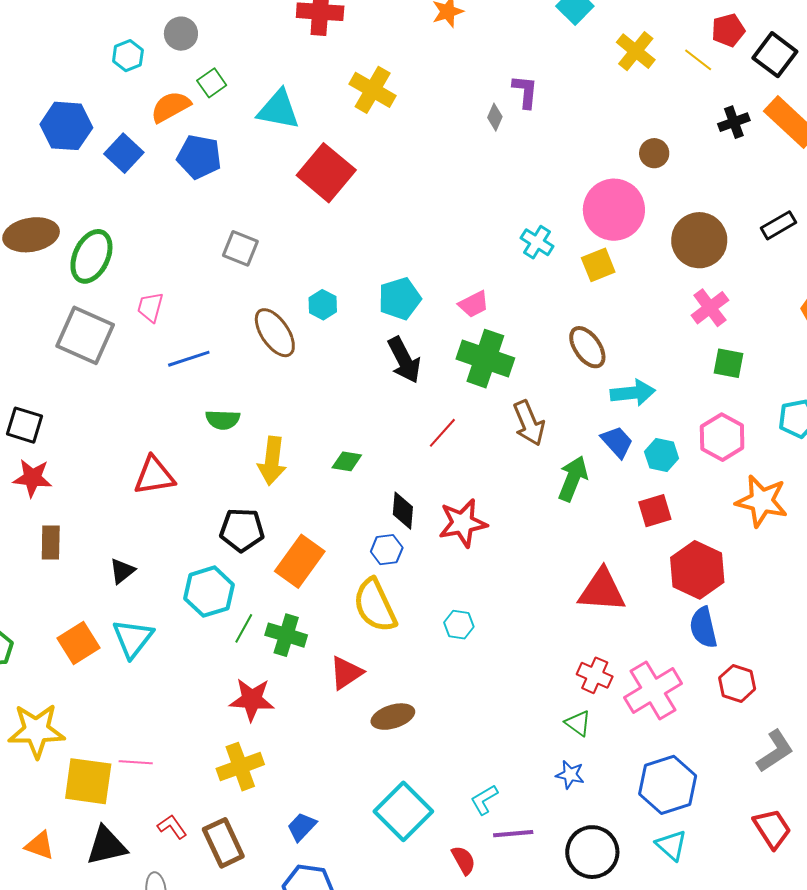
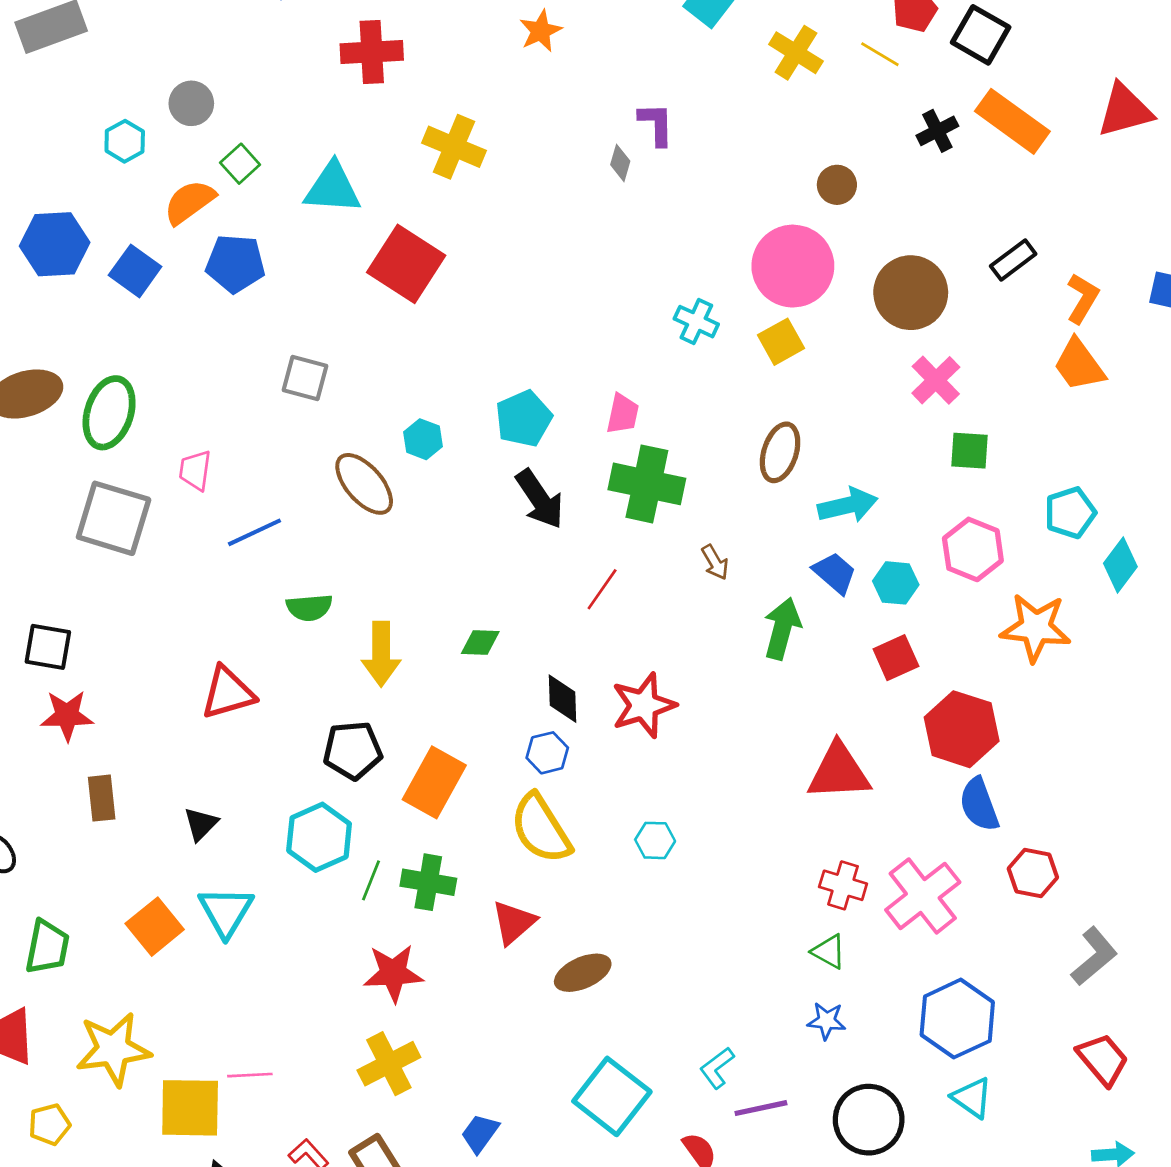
pink trapezoid: (474, 304) -> (623, 414), turned -44
brown ellipse: (587, 347) -> (780, 452), turned 60
brown arrow: (529, 423) -> (715, 562), size x0.6

